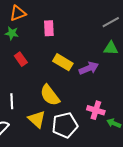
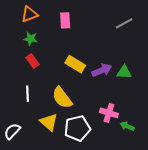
pink rectangle: (49, 28) -> (65, 20), moved
green star: (12, 33) -> (31, 39), moved
green triangle: (111, 48) -> (124, 72), moved
white line: (12, 101) -> (27, 94), moved

